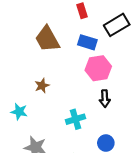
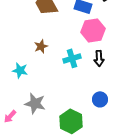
cyan cross: (76, 119) -> (72, 58), moved

